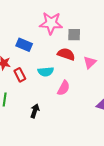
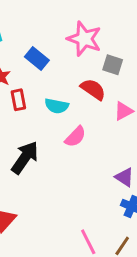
black arrow: (35, 111) -> (25, 158), size x1.6

